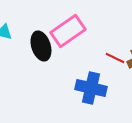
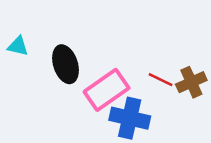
pink rectangle: (68, 31) -> (107, 90), moved

